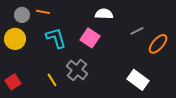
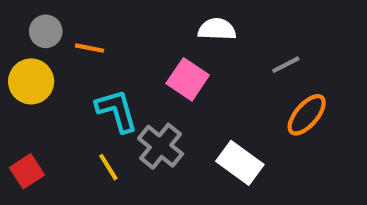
orange line: (43, 12) -> (90, 48), moved
cyan L-shape: (56, 38) -> (117, 111), moved
orange ellipse: (158, 44) -> (307, 115), moved
white rectangle: (138, 80) -> (240, 163), moved

